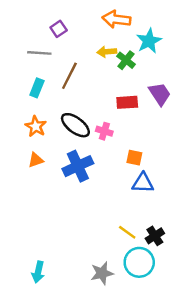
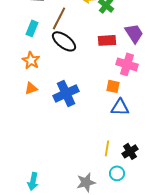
black ellipse: (75, 125) -> (64, 41), moved
pink cross: (104, 131) -> (127, 64), moved, size x1.5
yellow line: (127, 232) -> (107, 148), turned 63
cyan circle: (139, 262) -> (117, 173), size x0.6

